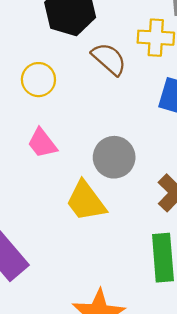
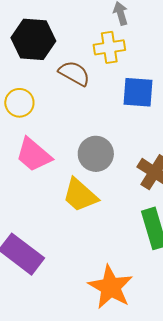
pink trapezoid: (42, 143) -> (34, 155), size x1.4

